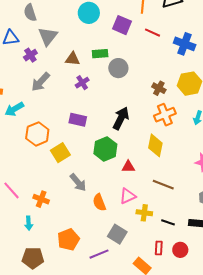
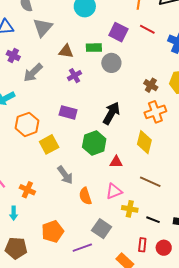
purple square: (122, 25) -> (118, 32), moved
purple cross: (30, 55) -> (13, 55), moved, turned -32

